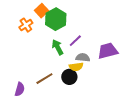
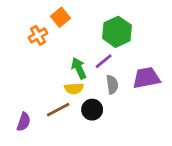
green hexagon: (56, 19) -> (117, 32), moved
gray semicircle: (83, 57) -> (112, 85), turned 72
yellow semicircle: (76, 67) -> (74, 89), moved

